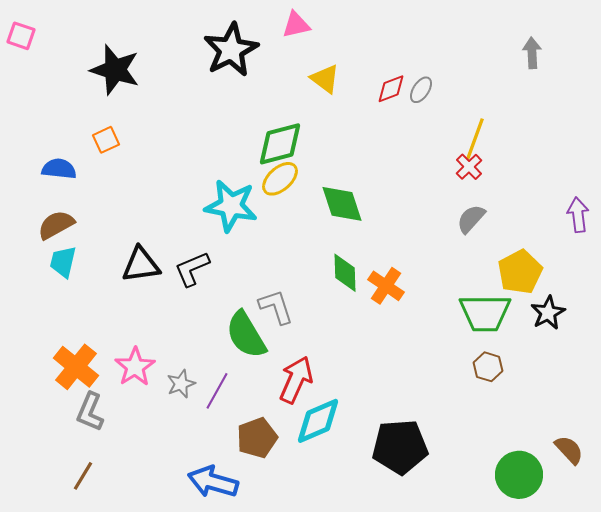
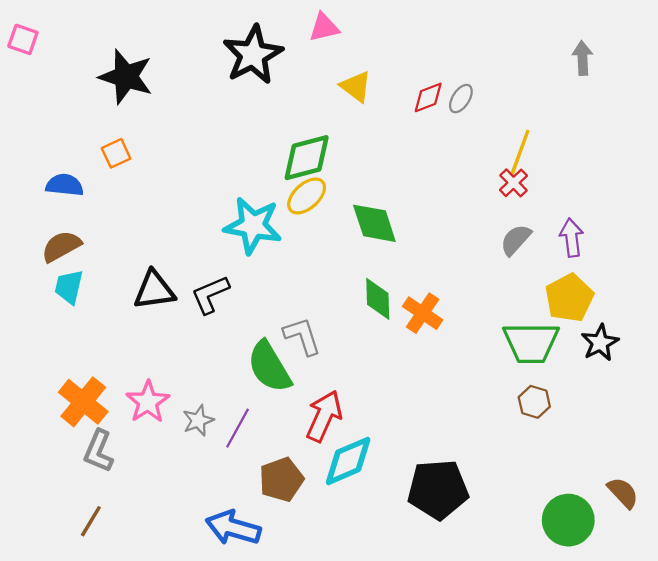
purple arrow: (578, 215) -> (572, 238), moved

